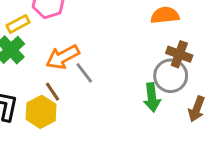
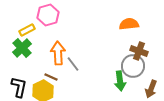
orange arrow: (63, 57) -> (58, 53), turned 115
brown line: (53, 92) -> (51, 77), turned -32

